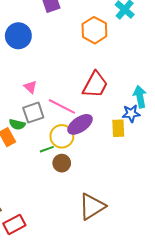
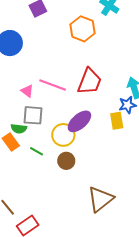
pink line: (62, 106) -> (53, 85), moved
gray square: (33, 113) -> (33, 115), turned 30
green line: (47, 149) -> (36, 151), moved, turned 56

